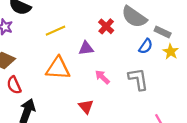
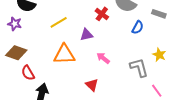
gray rectangle: (163, 32) -> (159, 14), moved
yellow star: (171, 52) -> (159, 55), moved
gray L-shape: (138, 79) -> (139, 67), moved

